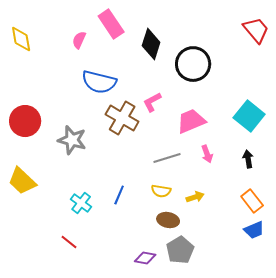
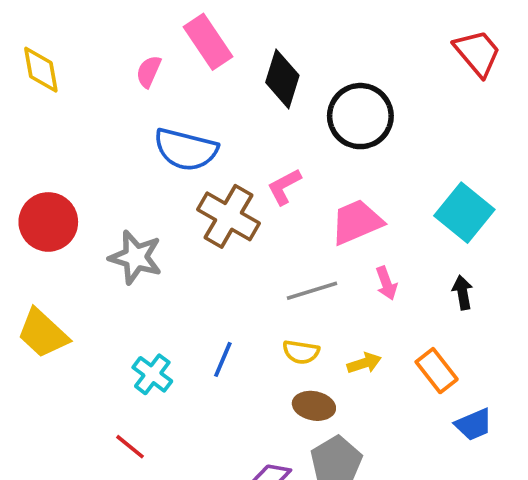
orange rectangle: (252, 201) -> (437, 371), moved

